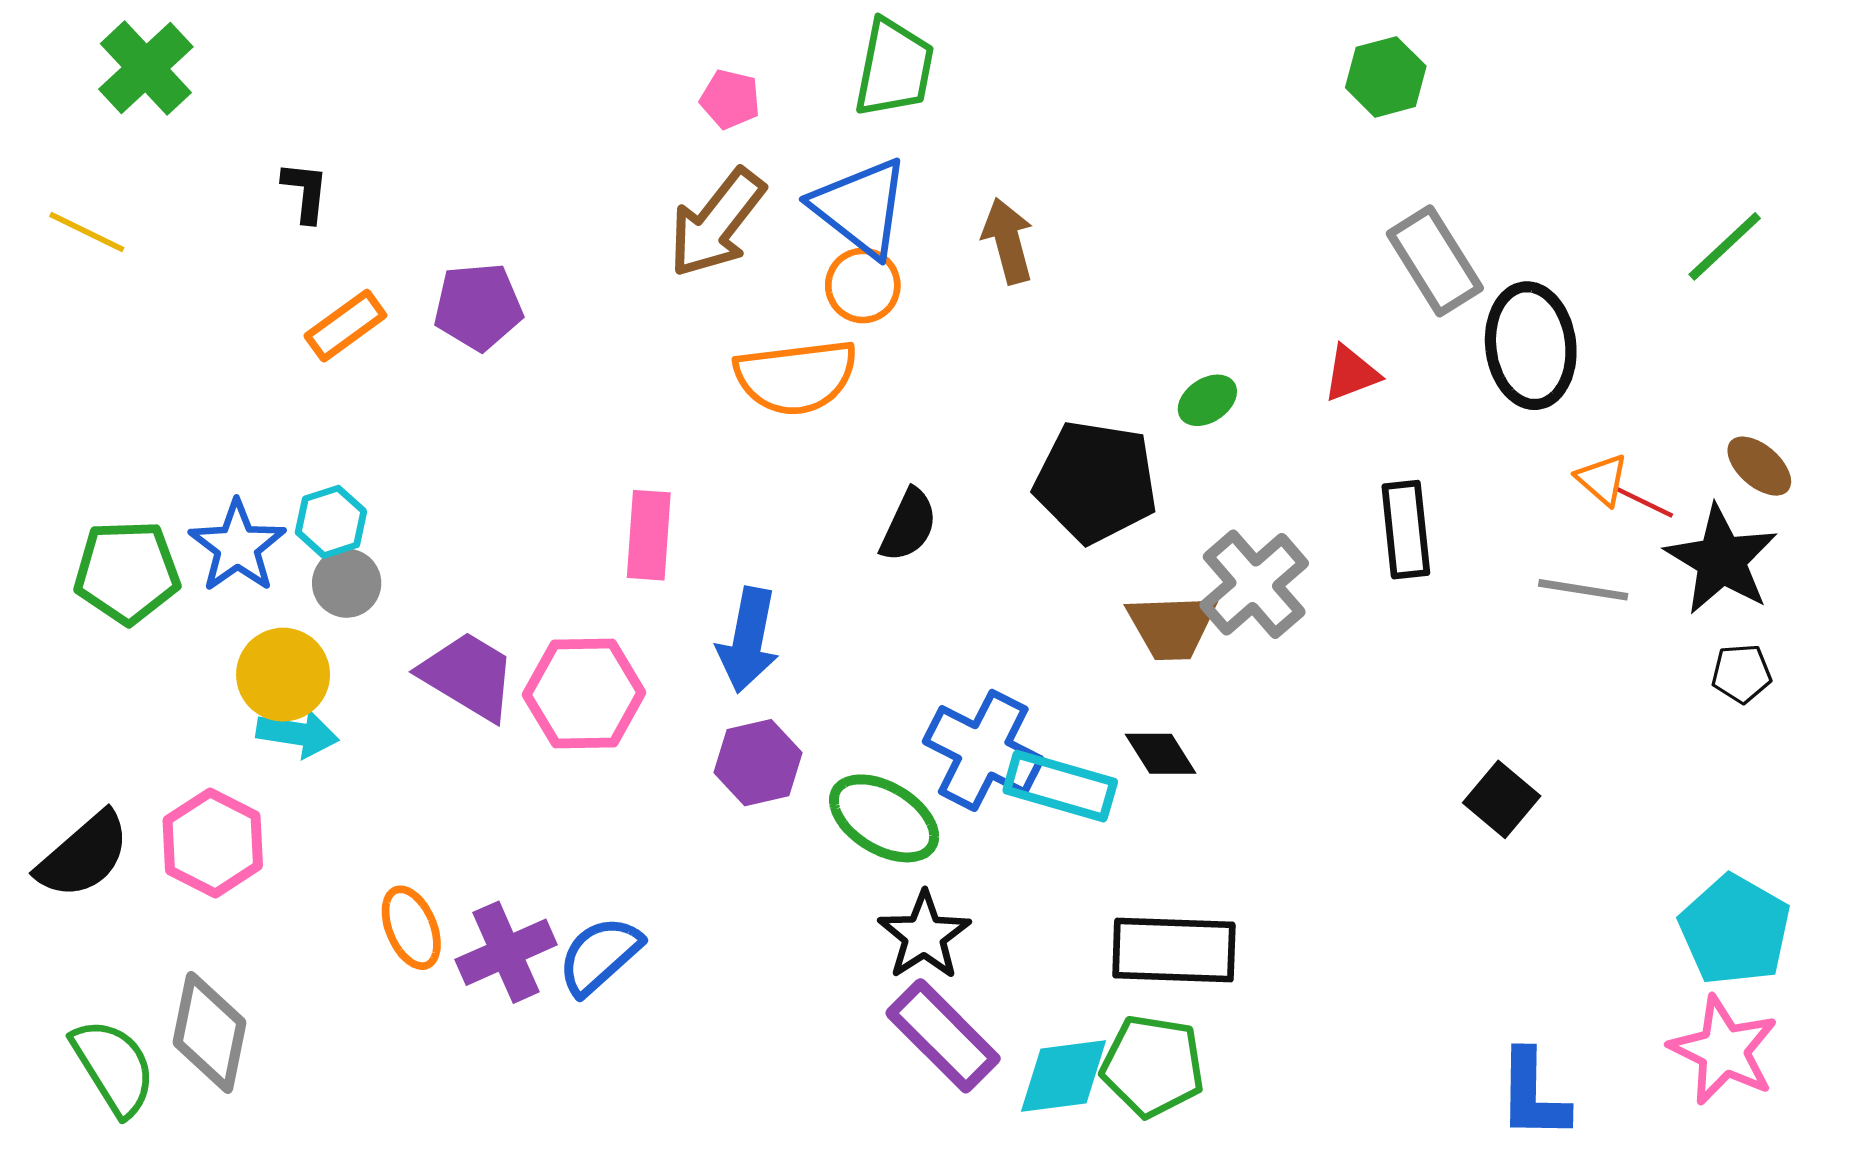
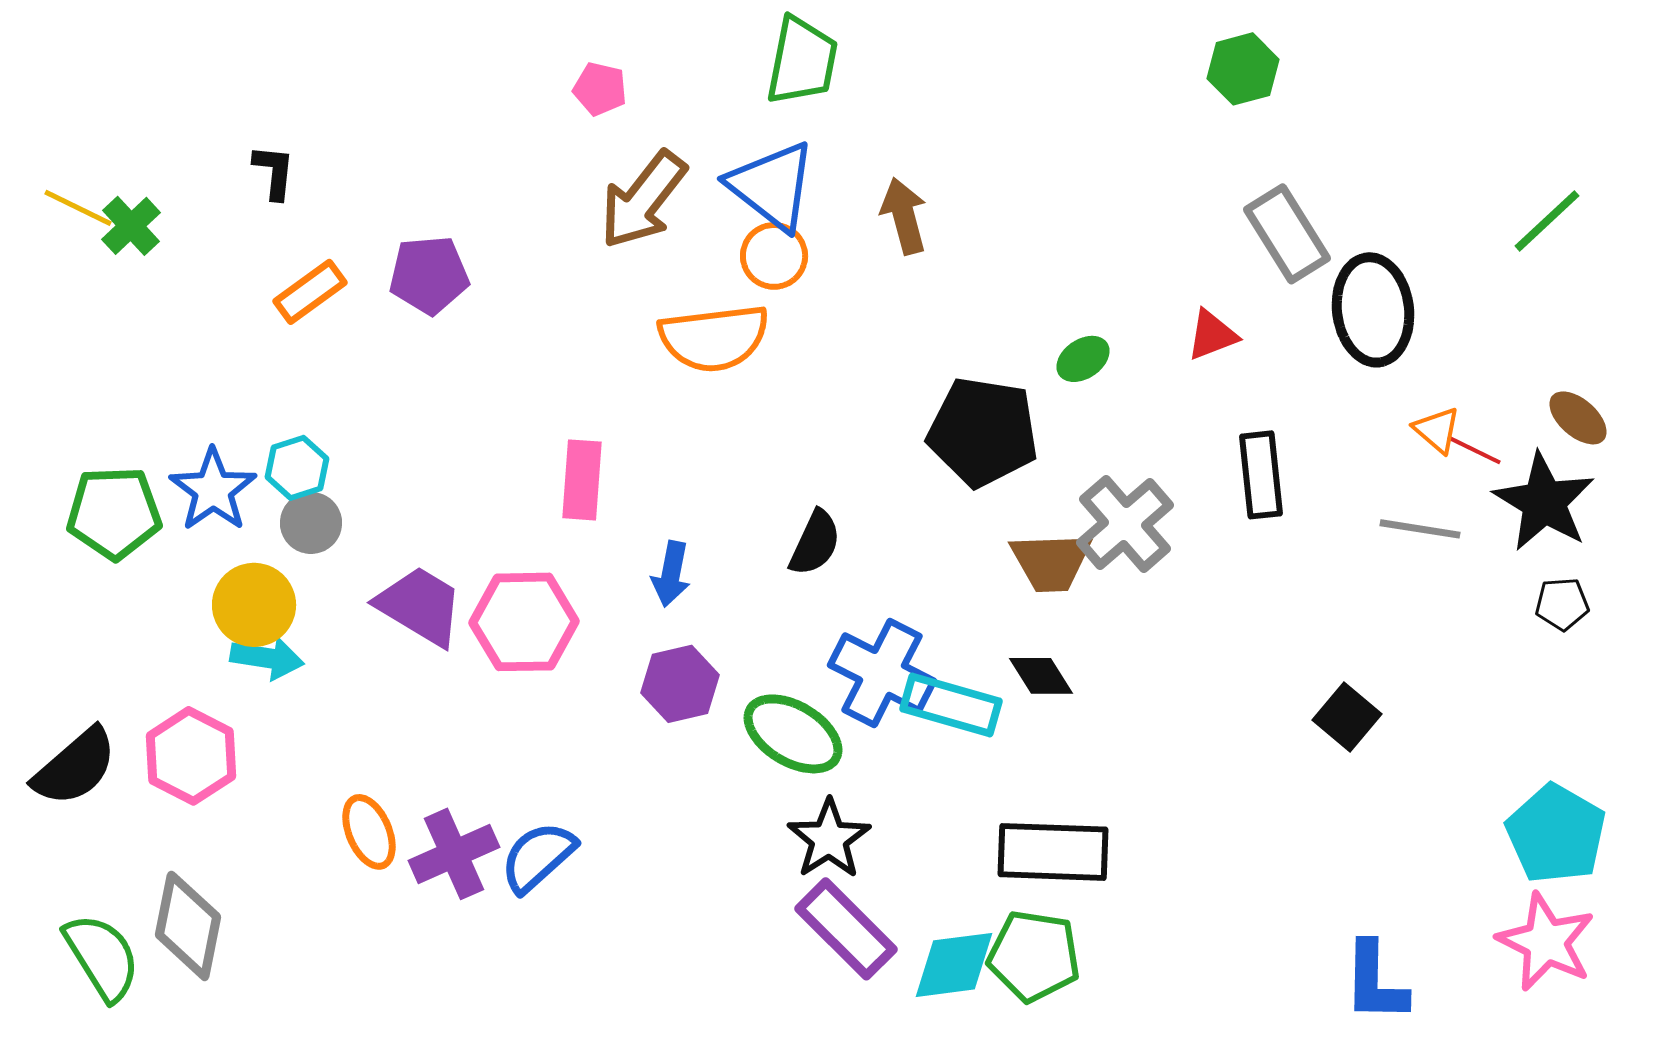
green cross: (146, 68) -> (131, 226), moved, size x0.7
pink pentagon: (730, 99) -> (600, 89), moved
black semicircle: (909, 525) -> (815, 543), moved
blue arrow: (748, 640) -> (671, 574), size x0.7

